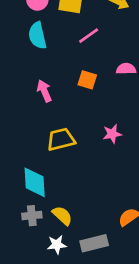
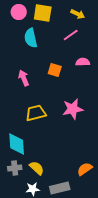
cyan semicircle: (37, 36) -> (31, 38), moved
pink line: (89, 36) -> (71, 35), moved
pink star: (112, 134) -> (73, 109), size x1.5

